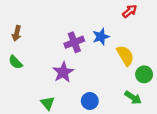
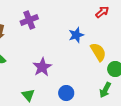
purple cross: (74, 42) -> (29, 20), moved
green arrow: (133, 98) -> (105, 90), turned 84

